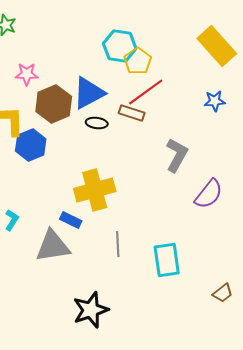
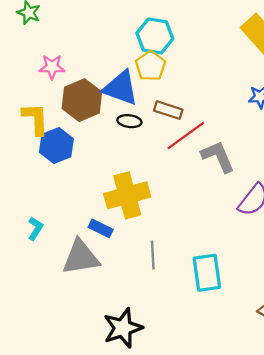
yellow pentagon: (138, 61) -> (150, 66), moved
red line: (146, 92) -> (186, 136), moved
blue triangle: (89, 93) -> (121, 88), turned 48
gray L-shape: (177, 155) -> (218, 157), turned -52

